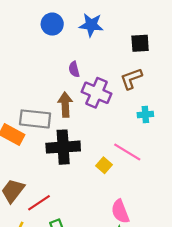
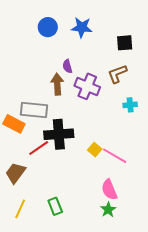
brown arrow: (65, 105) -> (57, 84), moved
pink line: (127, 152) -> (115, 156), moved
red line: (39, 203) -> (39, 148), moved

